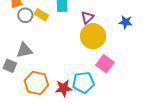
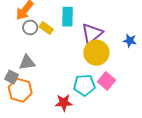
purple triangle: (87, 17) -> (92, 33), size x1.6
cyan pentagon: (83, 82) -> (84, 85), moved
orange hexagon: (36, 83) -> (20, 90), moved

